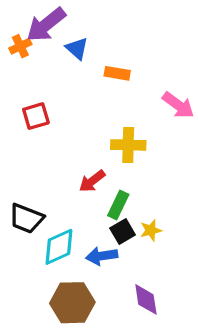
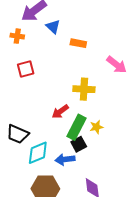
orange cross: (20, 46) -> (17, 36), moved, turned 32
green rectangle: (118, 205) -> (76, 127), size x1.4
yellow star: (151, 230) -> (96, 127), moved

